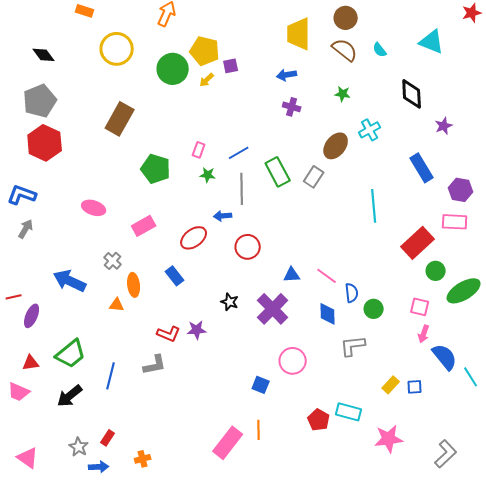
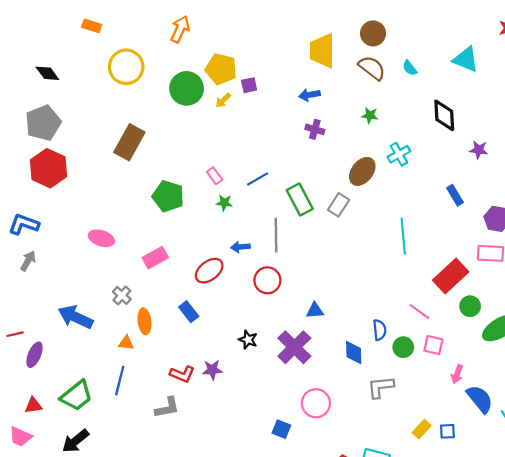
purple star: (444, 126) -> (479, 150), turned 30
pink rectangle: (199, 150) -> (215, 176), turned -56
blue rectangle: (422, 168) -> (455, 195), size x0.7
gray line: (242, 189) -> (276, 235), moved
pink line: (327, 276) -> (419, 312), moved
pink square: (420, 307) -> (433, 345), moved
blue line: (111, 376) -> (120, 381), moved

